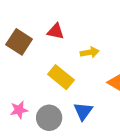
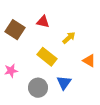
yellow arrow: (90, 52) -> (69, 38), turned -32
pink star: (19, 110) -> (11, 71), moved

